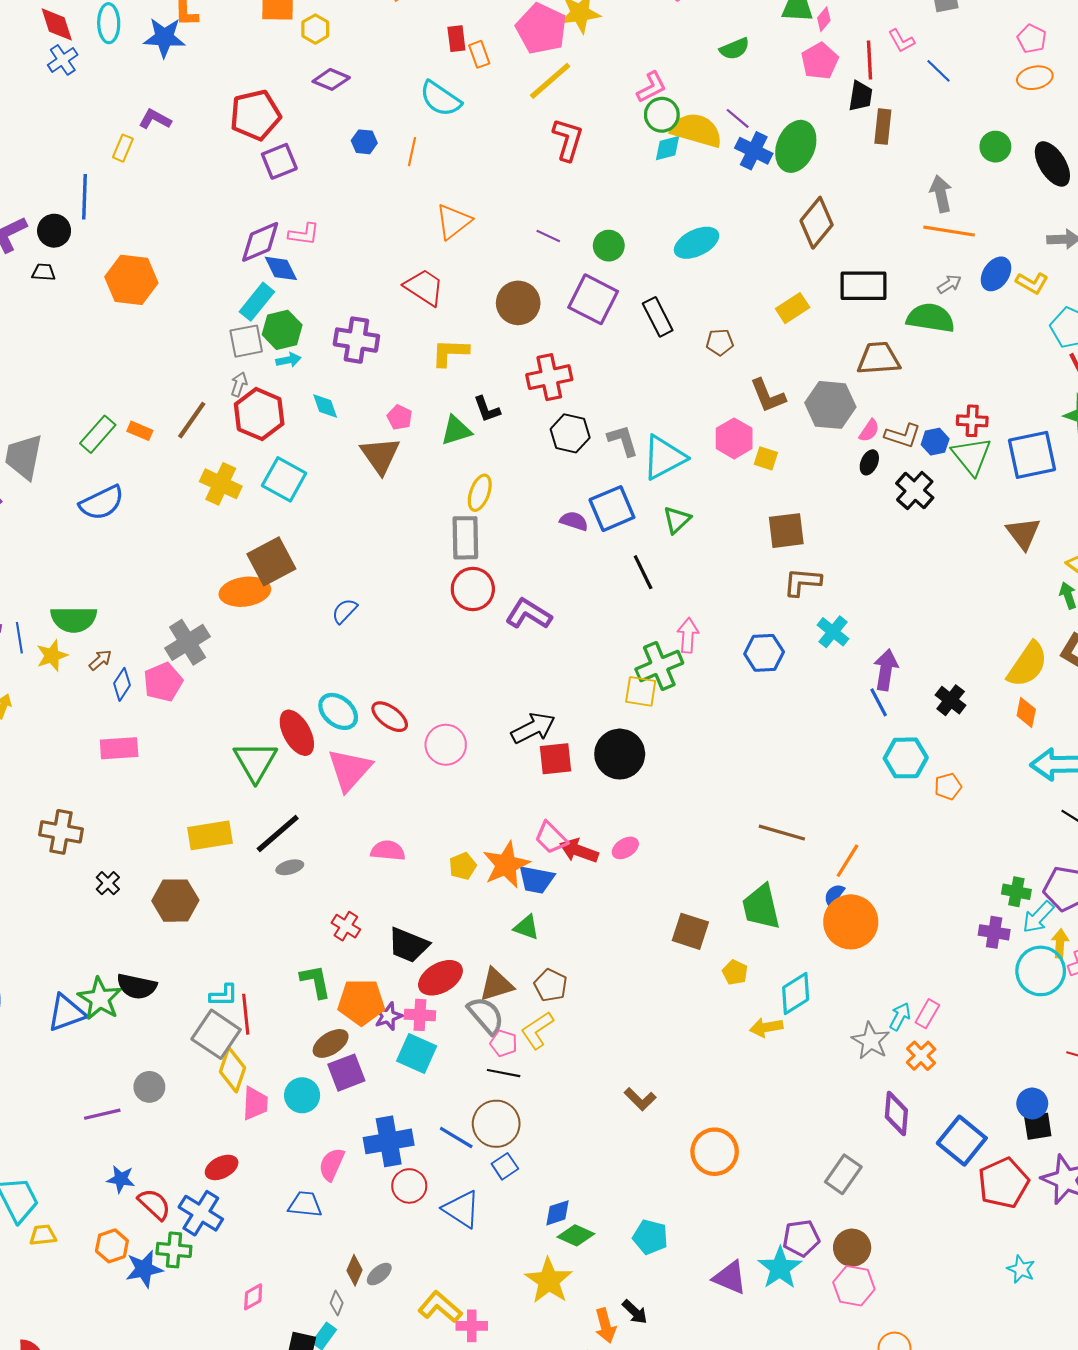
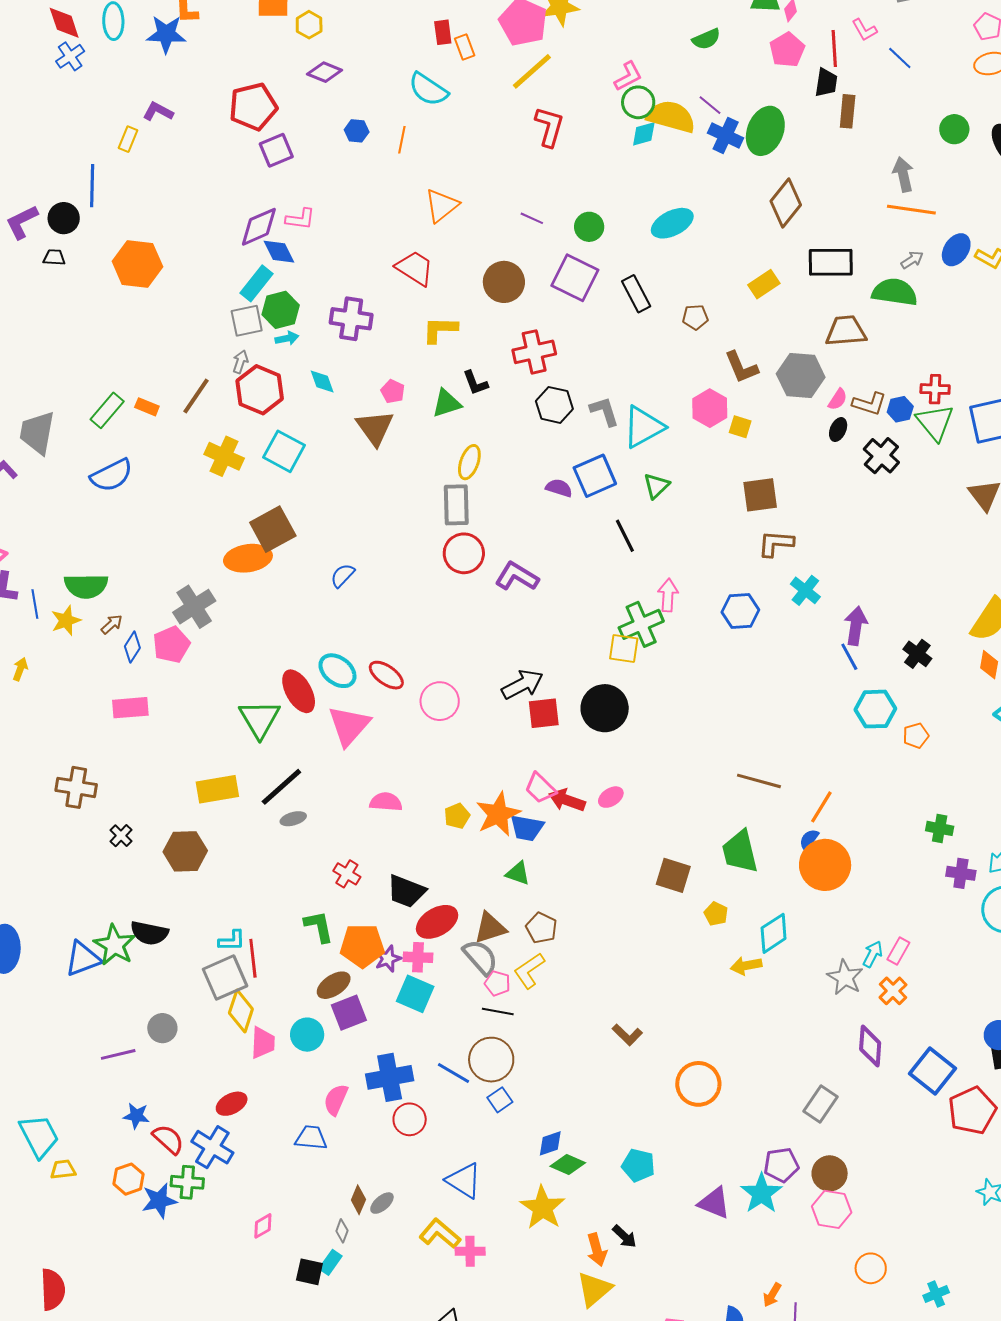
green cross: (1016, 892) -> (940, 828), moved
gray square: (216, 1034) -> (225, 978), turned 33
blue triangle: (462, 1209) -> (464, 1180), moved

